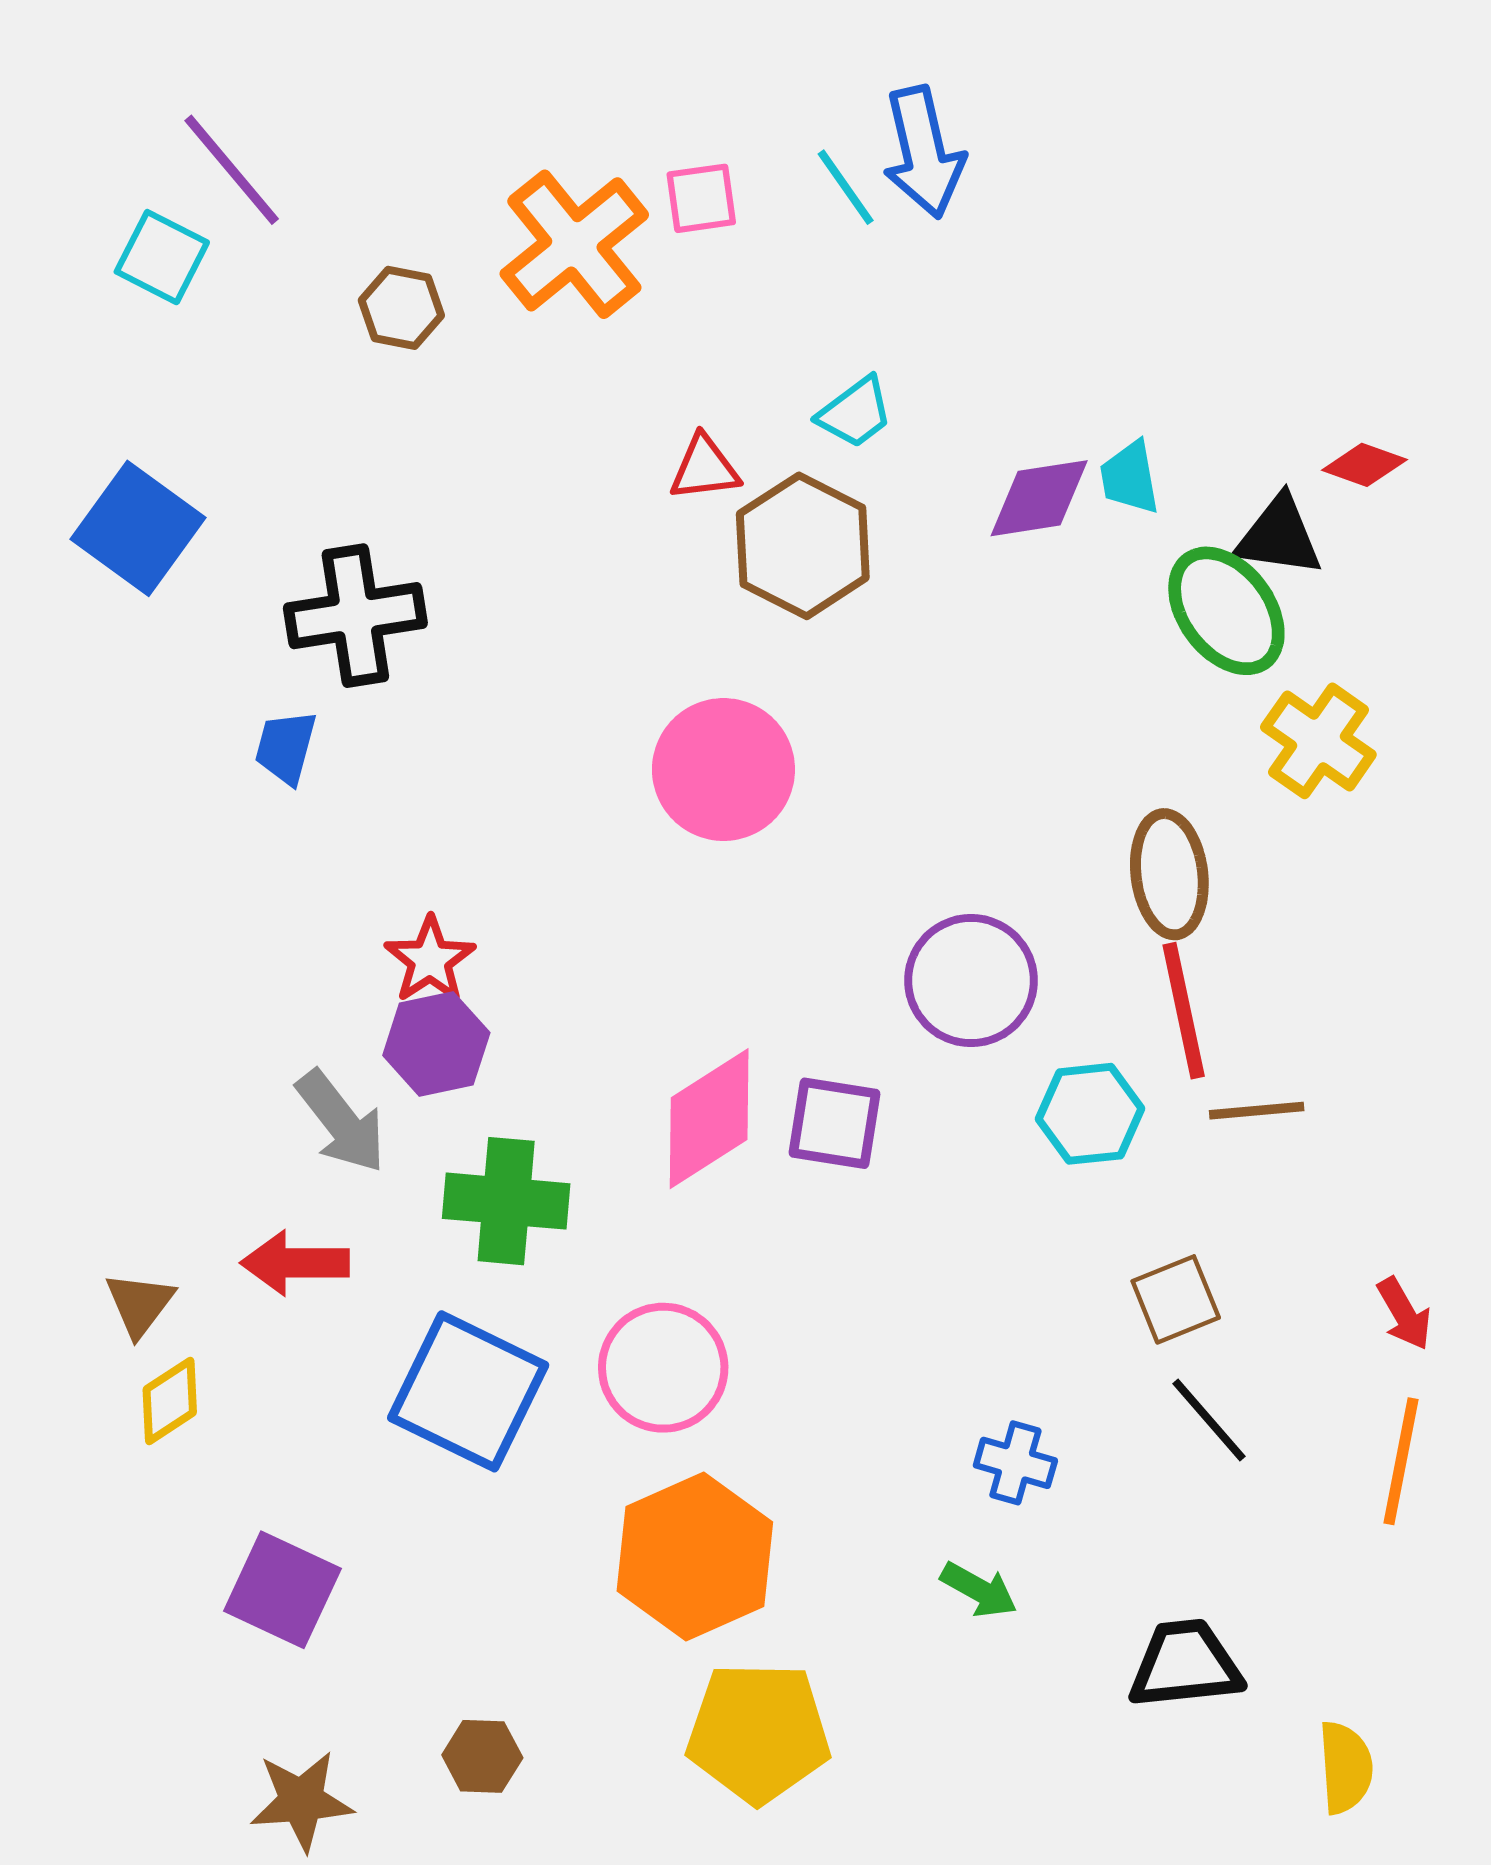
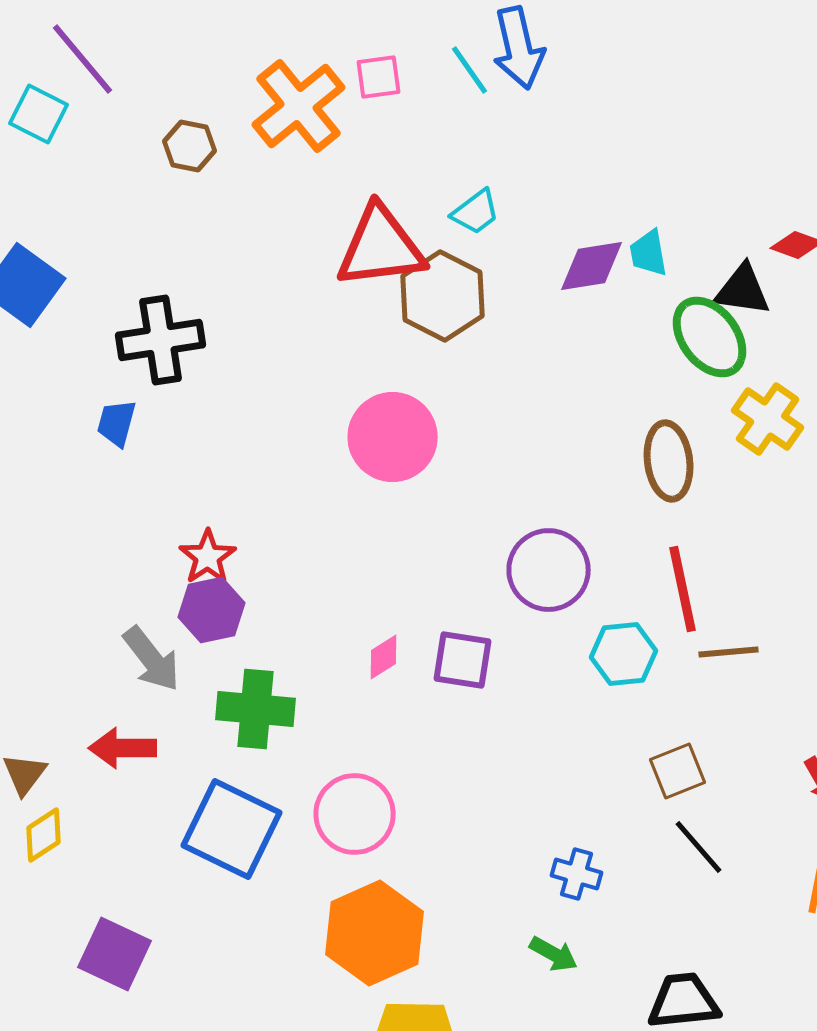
red triangle: (704, 468) -> (381, 247), size x2.0
brown ellipse: (1169, 874) -> (669, 461), moved
pink diamond: (709, 1119) -> (384, 657), size x0.5

